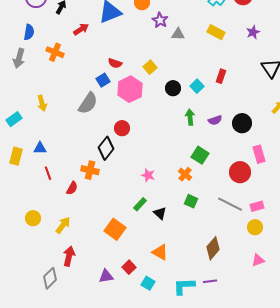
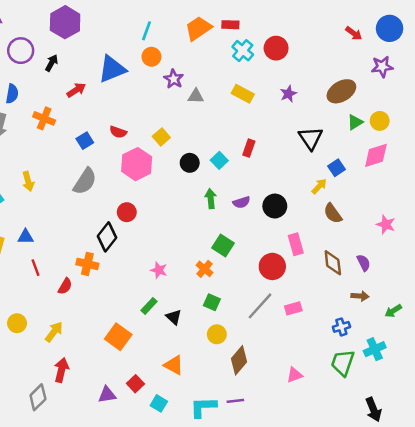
blue square: (103, 80) -> (85, 141), moved
gray line: (230, 204) -> (260, 306), turned -75
yellow circle: (255, 227) -> (217, 334), moved

